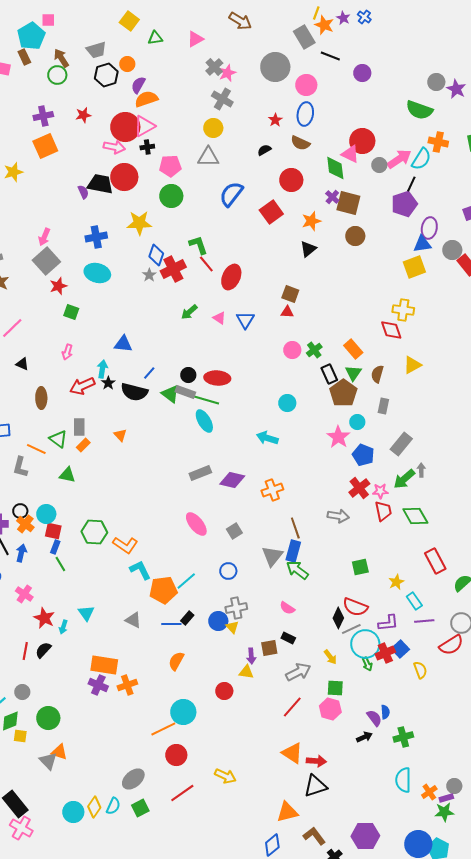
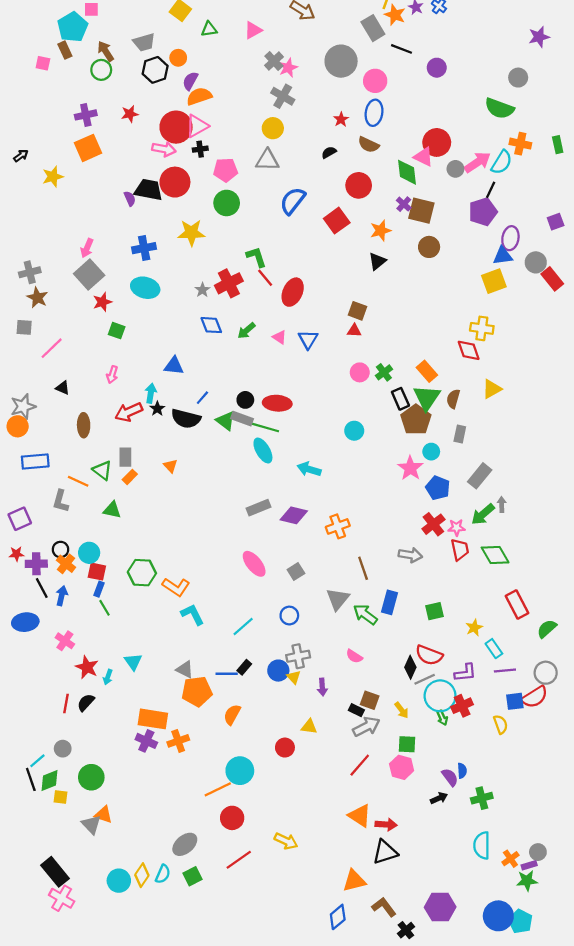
purple star: (456, 89) -> (539, 37), moved, turned 30
blue diamond: (156, 255) -> (211, 325), moved, turned -40
green triangle: (353, 373) -> (427, 398), size x1.5
cyan arrow: (267, 438) -> (309, 469), moved
blue rectangle: (293, 551) -> (389, 602), moved
orange pentagon: (163, 590) -> (197, 691), moved
black rectangle: (288, 638) -> (356, 710), moved
brown square: (269, 648) -> (370, 700), moved, turned 30
blue square: (400, 649) -> (515, 701), moved, turned 36
purple arrow: (251, 656) -> (322, 687), moved

